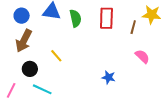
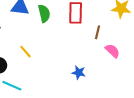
brown line: (133, 27) -> (97, 32), moved

